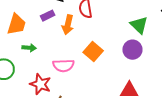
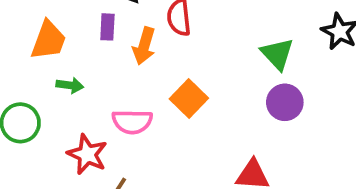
purple rectangle: (48, 16) -> (107, 27), turned -64
purple circle: (132, 50) -> (285, 102), moved

